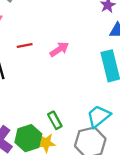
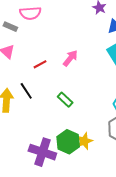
green rectangle: (55, 120) -> (65, 100), moved

